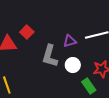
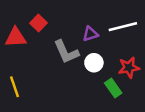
gray L-shape: (50, 56) -> (66, 52), turned -40

